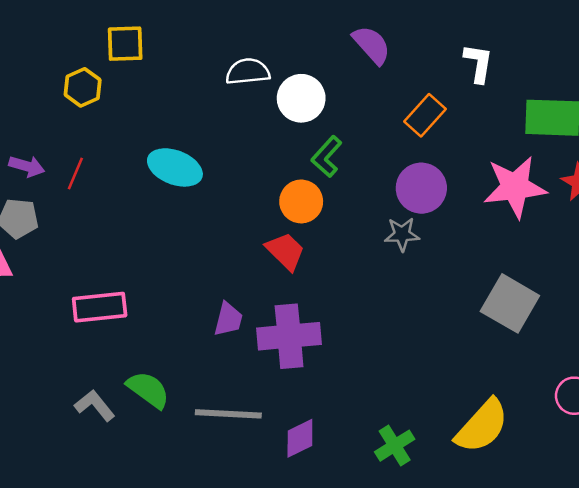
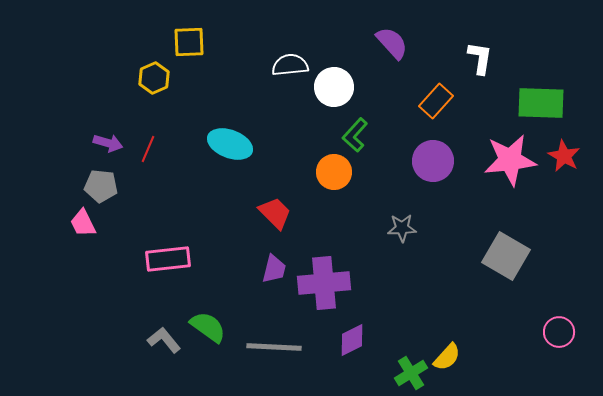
gray star: (402, 234) -> (402, 228), moved
red trapezoid: (285, 251) -> (275, 213), moved
yellow semicircle: (482, 426) -> (447, 357), moved, size x0.6
purple diamond: (300, 438) -> (352, 340), moved

